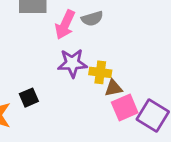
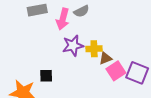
black square: (29, 98) -> (46, 76), turned 32

